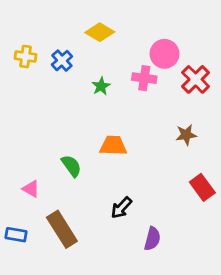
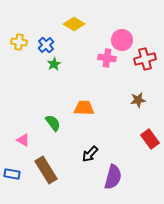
red cross: (196, 79) -> (145, 59), turned 30
green star: (101, 86) -> (54, 64), moved
purple semicircle: (152, 239) -> (113, 177), size x1.4

